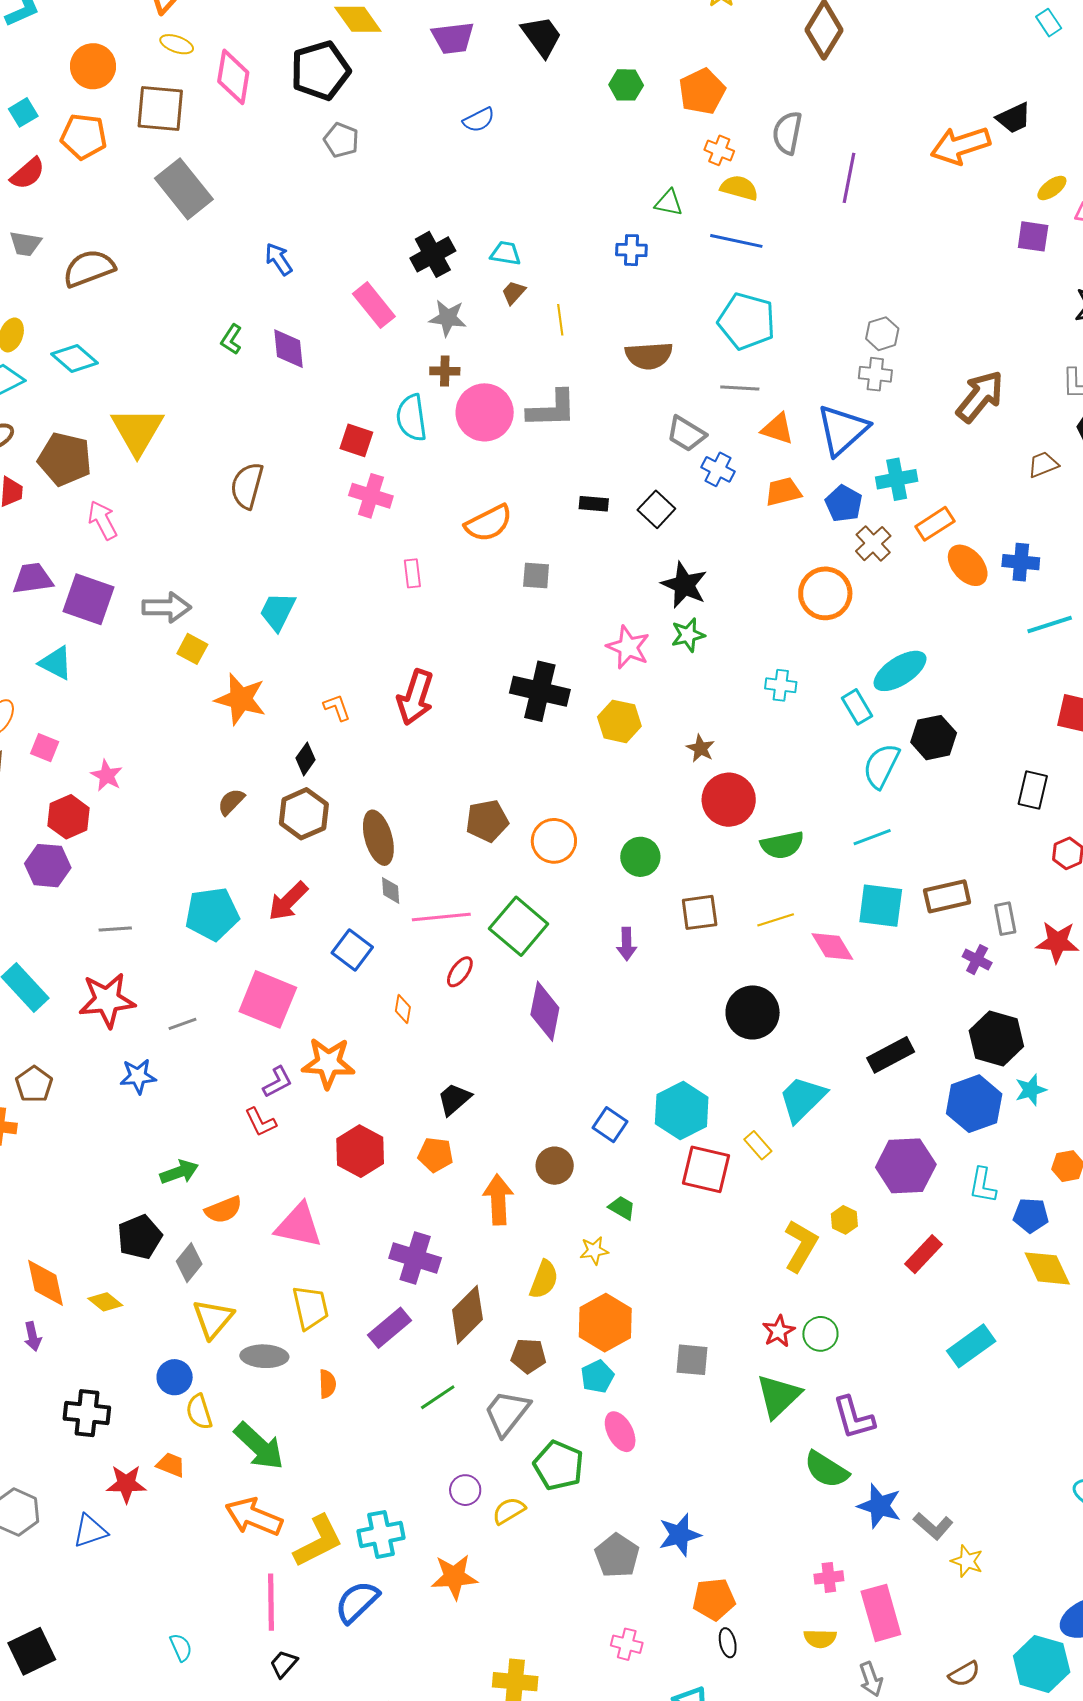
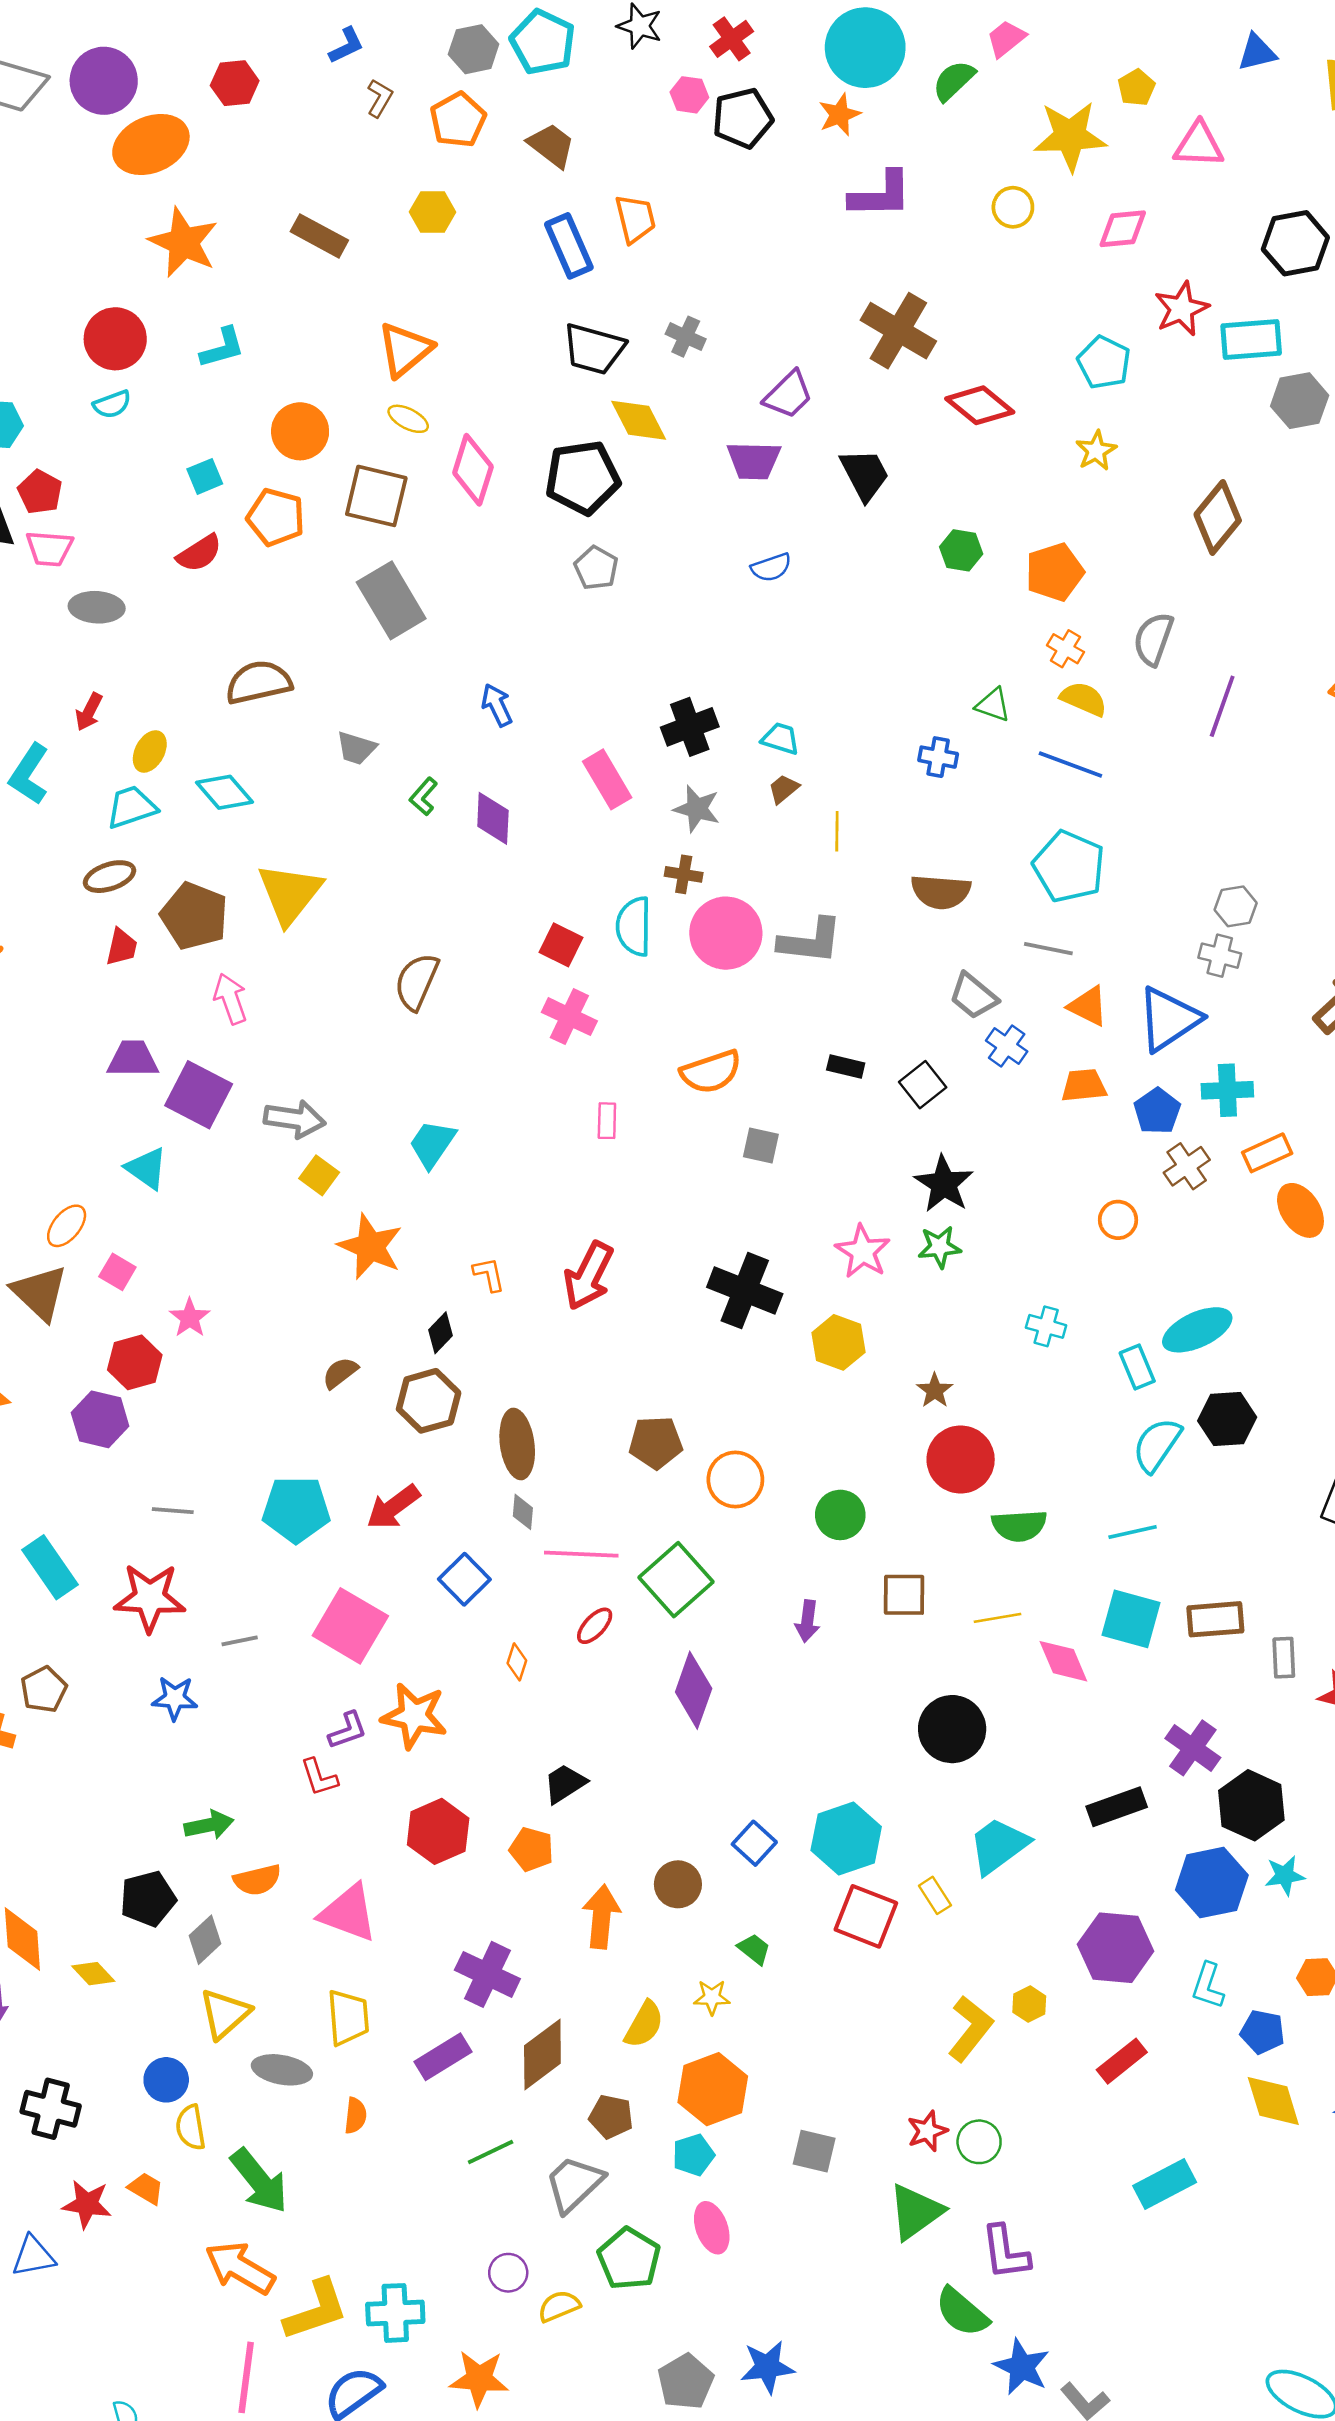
gray trapezoid: (25, 244) -> (356, 748), moved
orange circle: (825, 593) -> (1118, 1220), size x0.6
purple cross: (977, 960) -> (1193, 1748), moved, size x1.5

